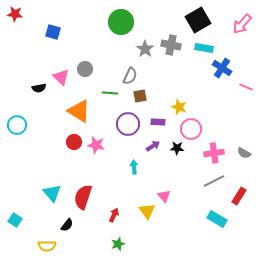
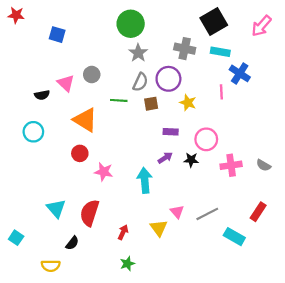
gray star: (145, 49) -> (138, 53), moved
pink line: (246, 87) -> (221, 92), moved, turned 64
yellow star: (179, 107) -> (188, 103), moved
purple circle: (128, 124) -> (168, 79), moved
cyan circle: (17, 125) -> (33, 132), moved
pink star: (96, 145) -> (104, 172), moved
cyan arrow: (134, 167) -> (145, 180), size x1.6
gray line: (214, 181) -> (207, 214), moved

